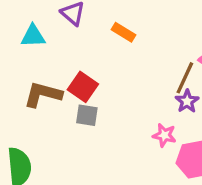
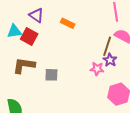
red square: (83, 87) -> (29, 36), moved
pink star: (164, 135) -> (97, 69), moved

